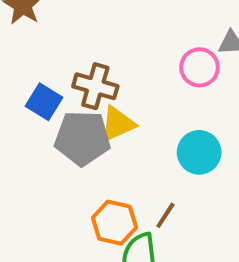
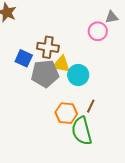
yellow triangle: (118, 124) -> (61, 64), turned 42
cyan circle: (199, 152) -> (78, 75), moved

